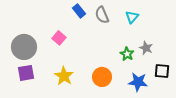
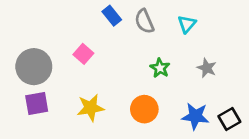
green star: (127, 54) -> (160, 68), moved
black square: (162, 71) -> (229, 119), moved, turned -35
yellow star: (64, 76) -> (90, 108), turned 30

